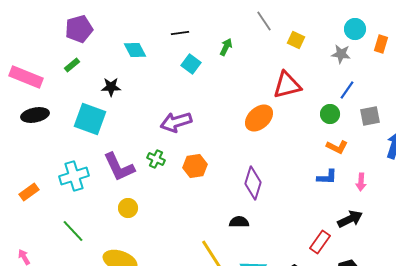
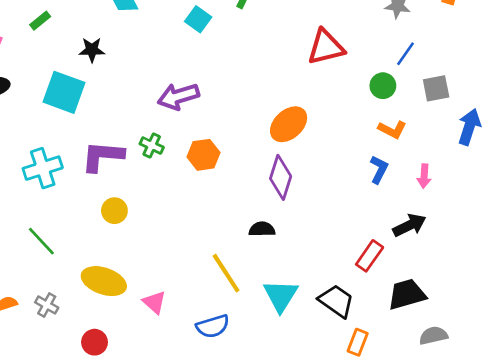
orange ellipse: (259, 118) -> (289, 124), moved
purple L-shape: (119, 167) -> (102, 156), turned 120
blue L-shape: (327, 177) -> (379, 169), turned -65

